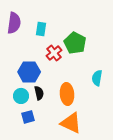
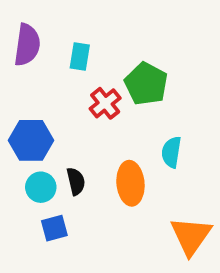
blue hexagon: (29, 72) -> (31, 140), moved
cyan semicircle: (97, 78) -> (171, 152), moved
orange triangle: (71, 123) -> (191, 236), moved, turned 40

